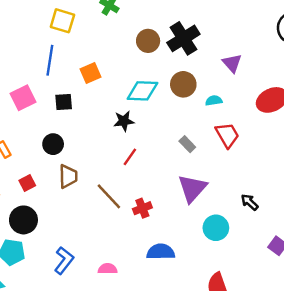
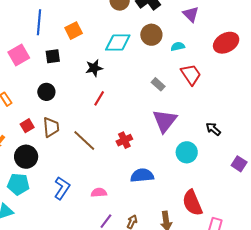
black star: (124, 121) -> (94, 68), moved
red line: (130, 157) -> (99, 98), moved
brown trapezoid: (68, 176) -> (51, 127), moved
brown line: (109, 196) -> (84, 140), moved

